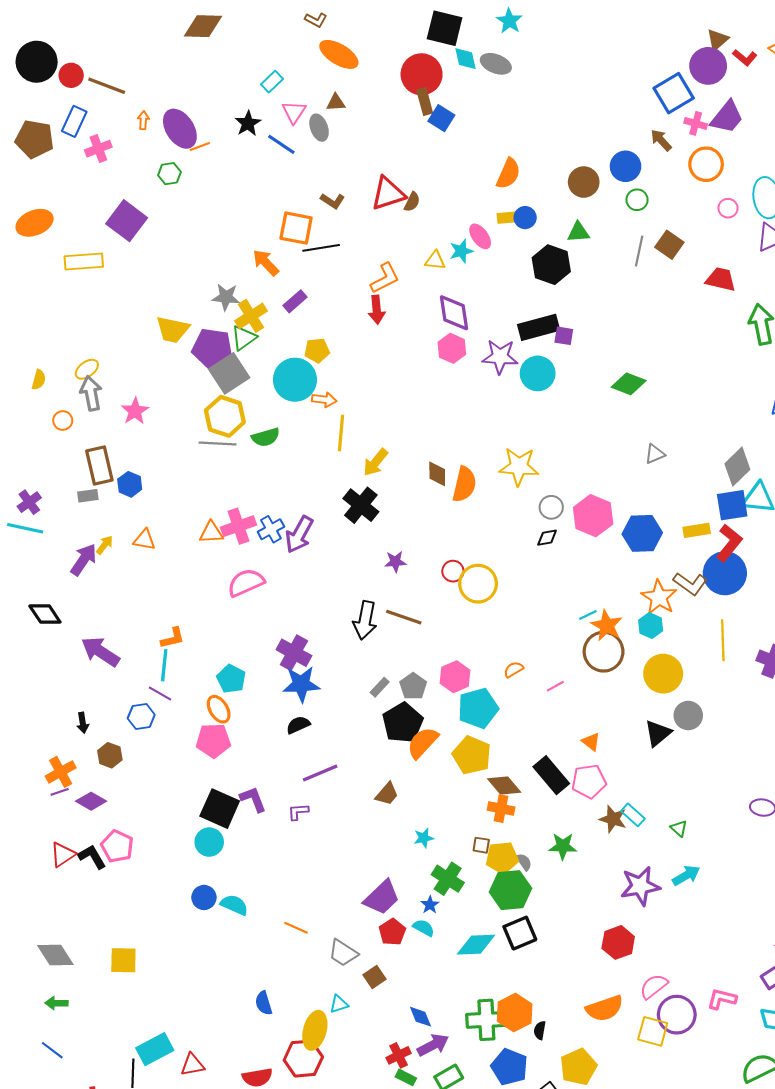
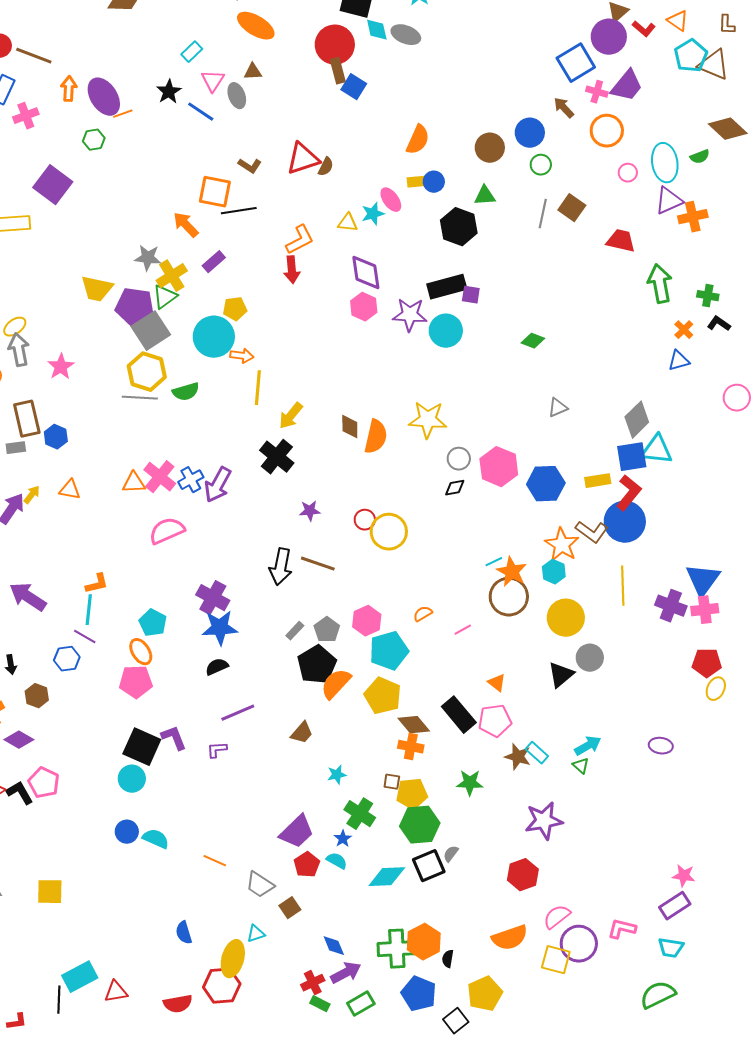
orange arrow: (143, 120) -> (69, 89), size x1.4
green diamond: (629, 384) -> (533, 341), size x0.7
pink cross: (238, 526) -> (160, 477), turned -32
gray semicircle: (524, 862) -> (451, 854), moved, turned -108
cyan arrow: (686, 876) -> (588, 746), moved

